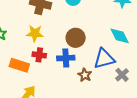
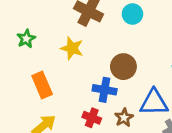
red cross: (39, 55) -> (92, 118), moved
orange rectangle: (19, 65) -> (42, 85), turned 36

